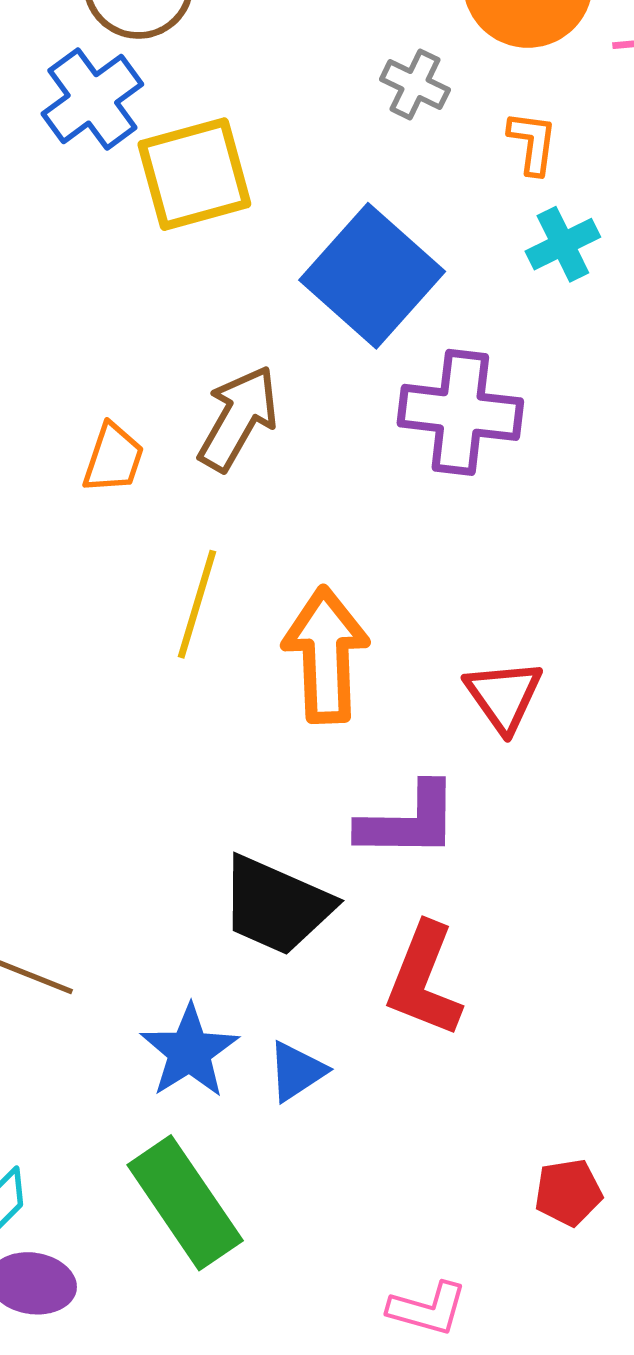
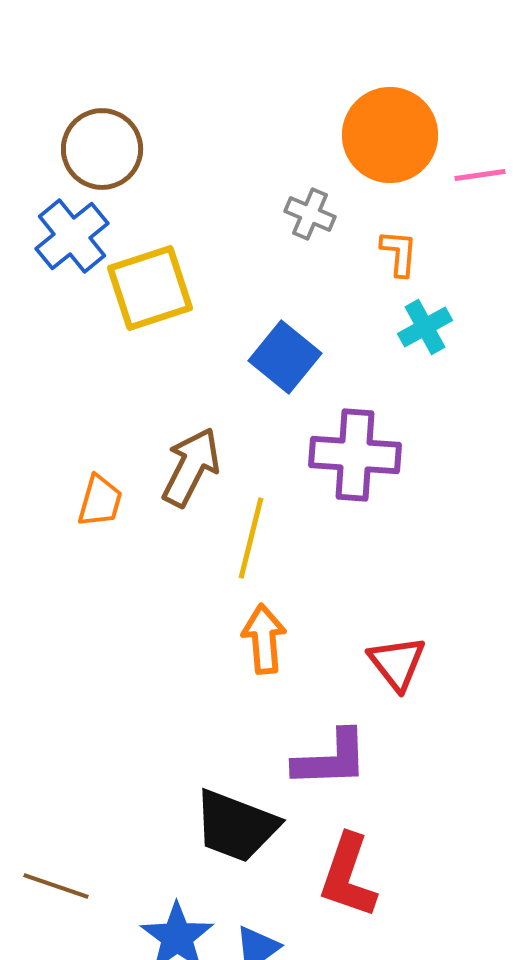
blue square: (372, 276) -> (285, 357), size x0.7
yellow line: (197, 604) -> (251, 538), moved
orange arrow: (326, 655) -> (264, 639), size x0.7

